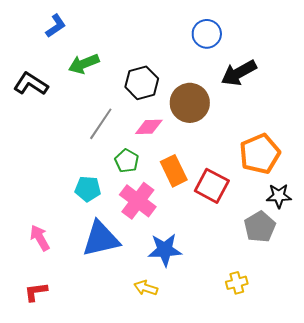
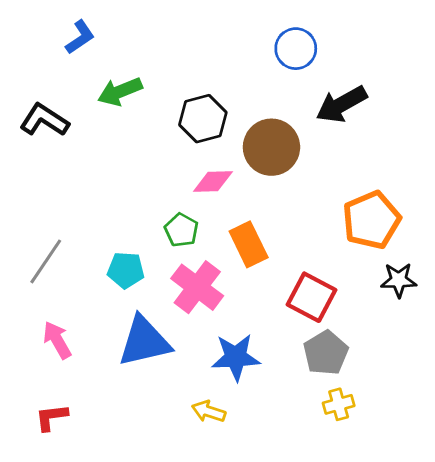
gray line: (101, 124) -> (46, 261), moved
red square: (212, 186) -> (311, 297), moved
gray pentagon: (260, 227) -> (326, 353), moved

